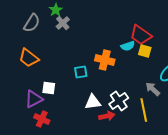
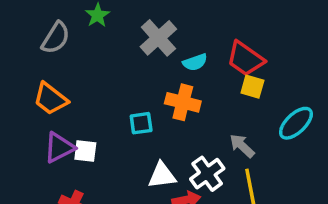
gray cross: (63, 23) -> (158, 38), moved, size x1.5
cyan semicircle: (128, 46) -> (195, 62), moved
gray arrow: (153, 89) -> (242, 146), moved
purple triangle: (34, 99) -> (59, 148), moved

